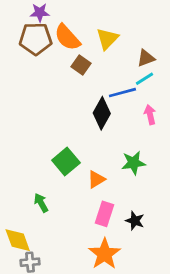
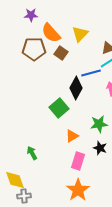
brown pentagon: (36, 39) -> (34, 49), moved
green square: (66, 161) -> (59, 108), moved
black star: (135, 221) -> (100, 148), moved

